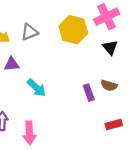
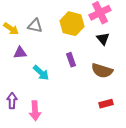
gray triangle: (29, 32) -> (35, 26), turned 35
brown semicircle: (109, 85) -> (102, 71), size x1.5
purple rectangle: (89, 93) -> (71, 60), moved

